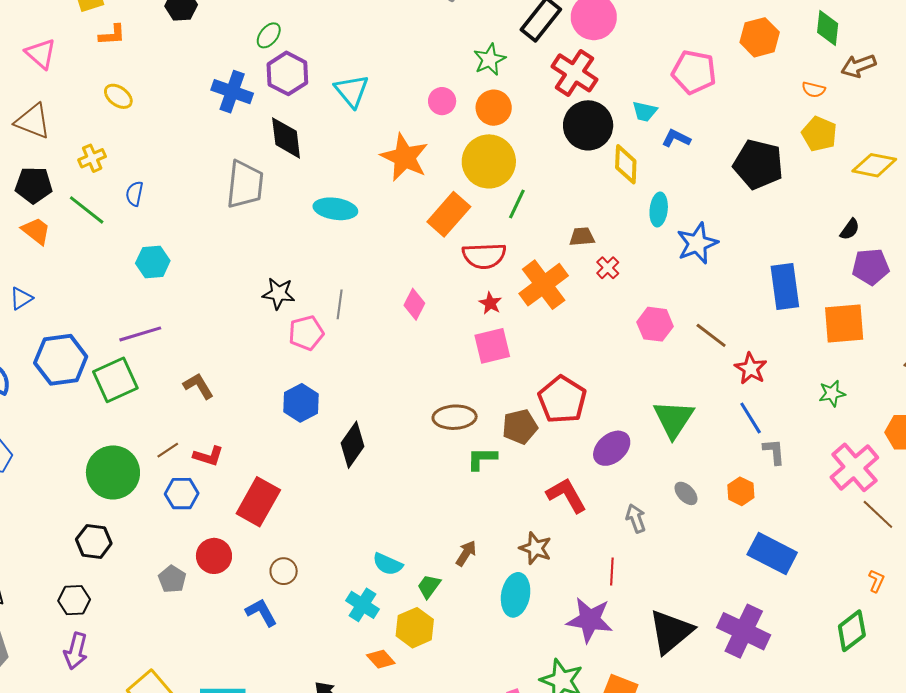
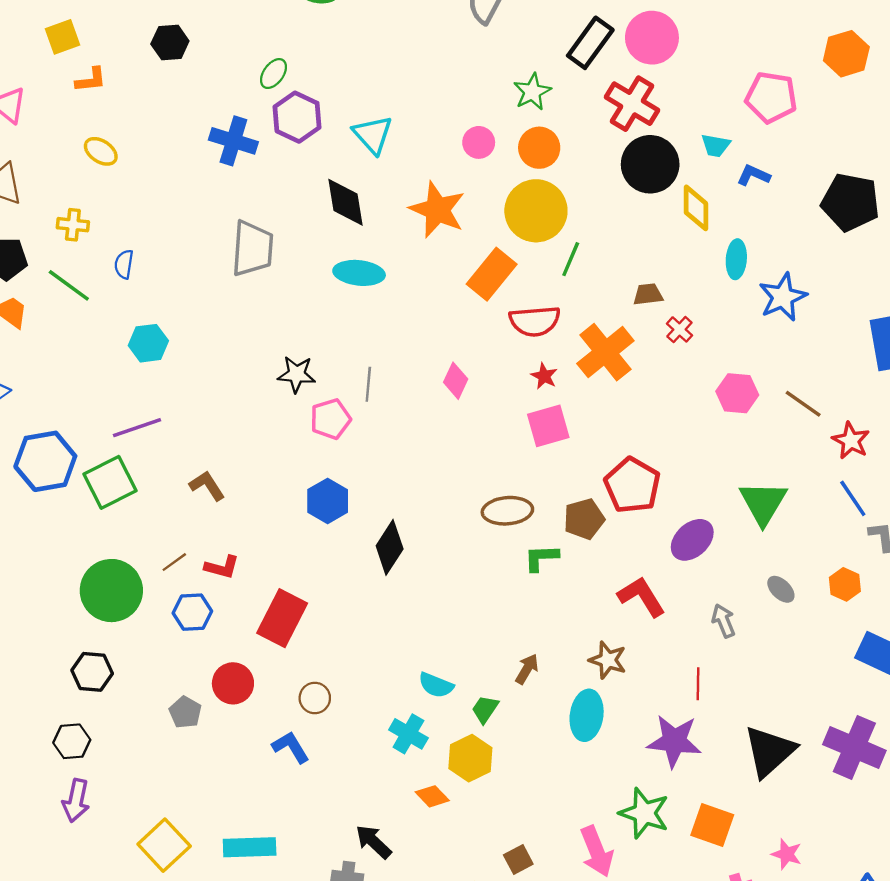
black diamond: (286, 138) -> (345, 202), moved
yellow cross: (92, 158) -> (73, 225), turned 32

